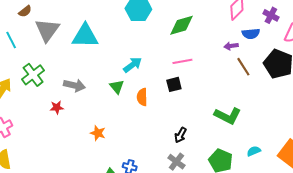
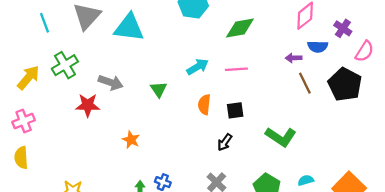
cyan arrow: (133, 65) -> (198, 67), moved
black square: (174, 84) -> (235, 110), moved
orange semicircle: (142, 97) -> (204, 104), moved
red star: (57, 107) -> (88, 105), size x1.5
black arrow: (181, 135) -> (225, 142), moved

